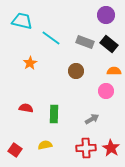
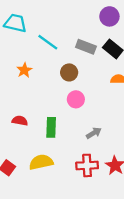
brown circle: (76, 71) -> (69, 72), moved
pink circle: (106, 91) -> (76, 99), moved
yellow semicircle: (45, 145) -> (41, 162), size x1.5

